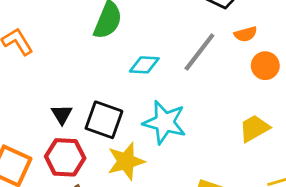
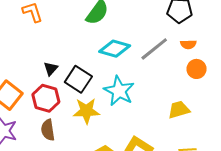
cyan diamond: (144, 65) -> (115, 49), size x1.4

